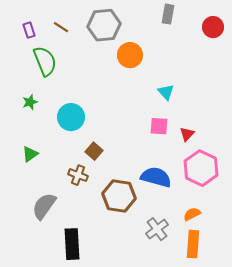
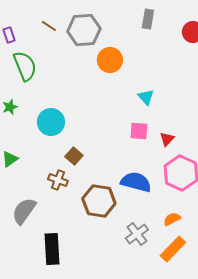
brown line: (61, 27) -> (49, 26), moved
orange rectangle: (193, 244) -> (173, 249), turned 40

